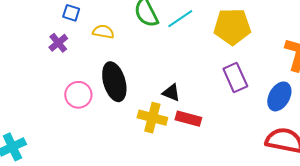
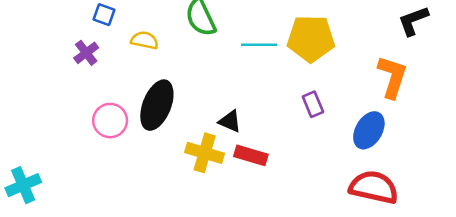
cyan line: (180, 19) -> (259, 45), moved, turned 32
purple rectangle: (235, 78) -> (313, 104), size x0.7
black ellipse: (114, 82) -> (157, 105), turned 36

